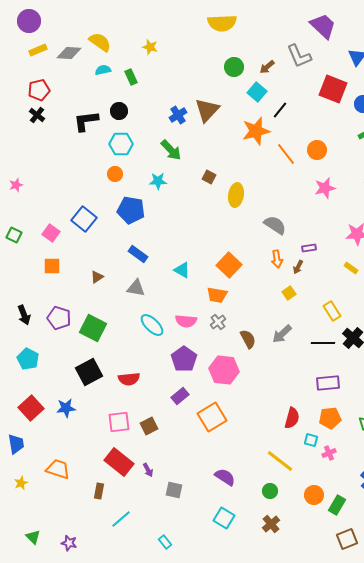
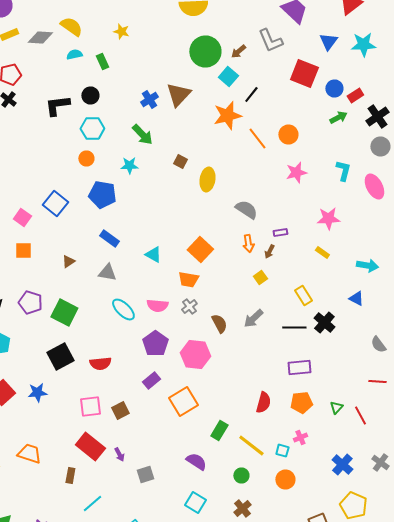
green circle: (234, 67) -> (205, 52), size x1.6
cyan square: (311, 440) -> (282, 450), moved
gray square: (174, 490) -> (145, 474), turned -30
green rectangle: (337, 505) -> (219, 430), moved

